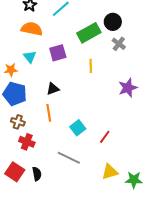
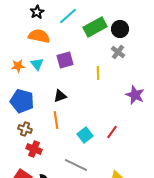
green rectangle: (89, 33) -> (95, 27), moved
gray cross: (119, 44) -> (118, 52), moved
orange star: (11, 70) -> (18, 66), moved
purple star: (128, 88) -> (135, 95), turned -30
red line: (105, 137) -> (112, 132), moved

